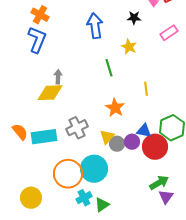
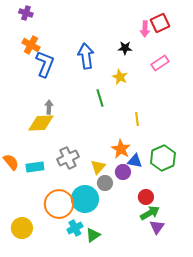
blue L-shape: (37, 40) -> (45, 64), moved
orange star: (115, 108) -> (121, 149), moved
cyan rectangle: (44, 137) -> (35, 167), size x0.7
gray circle: (117, 144) -> (105, 183), moved
red circle: (155, 147) -> (146, 197), moved, size x0.6

